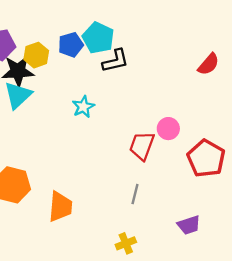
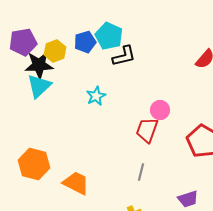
pink circle: (168, 129) -> (160, 110), moved
orange trapezoid: (60, 207) -> (76, 183), turned -68

